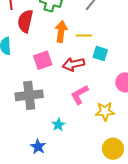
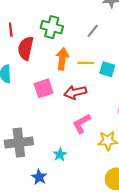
cyan square: (100, 54) -> (107, 69), moved
gray cross: (29, 95) -> (19, 142), moved

